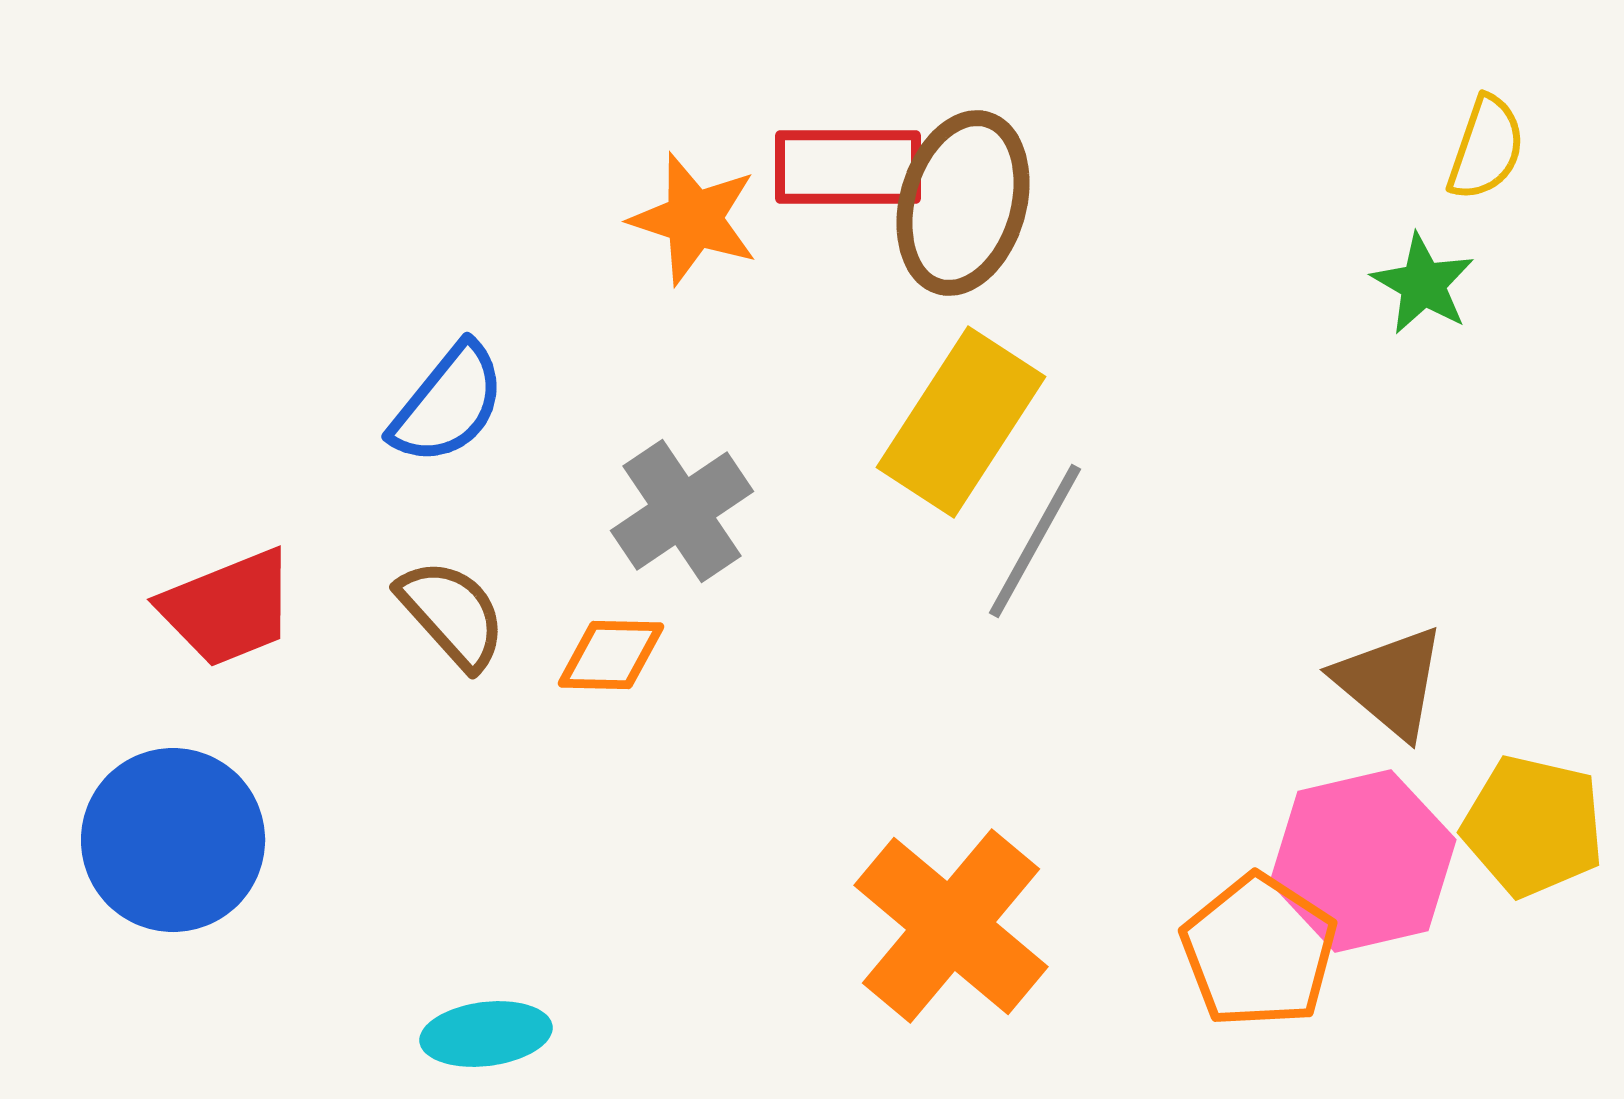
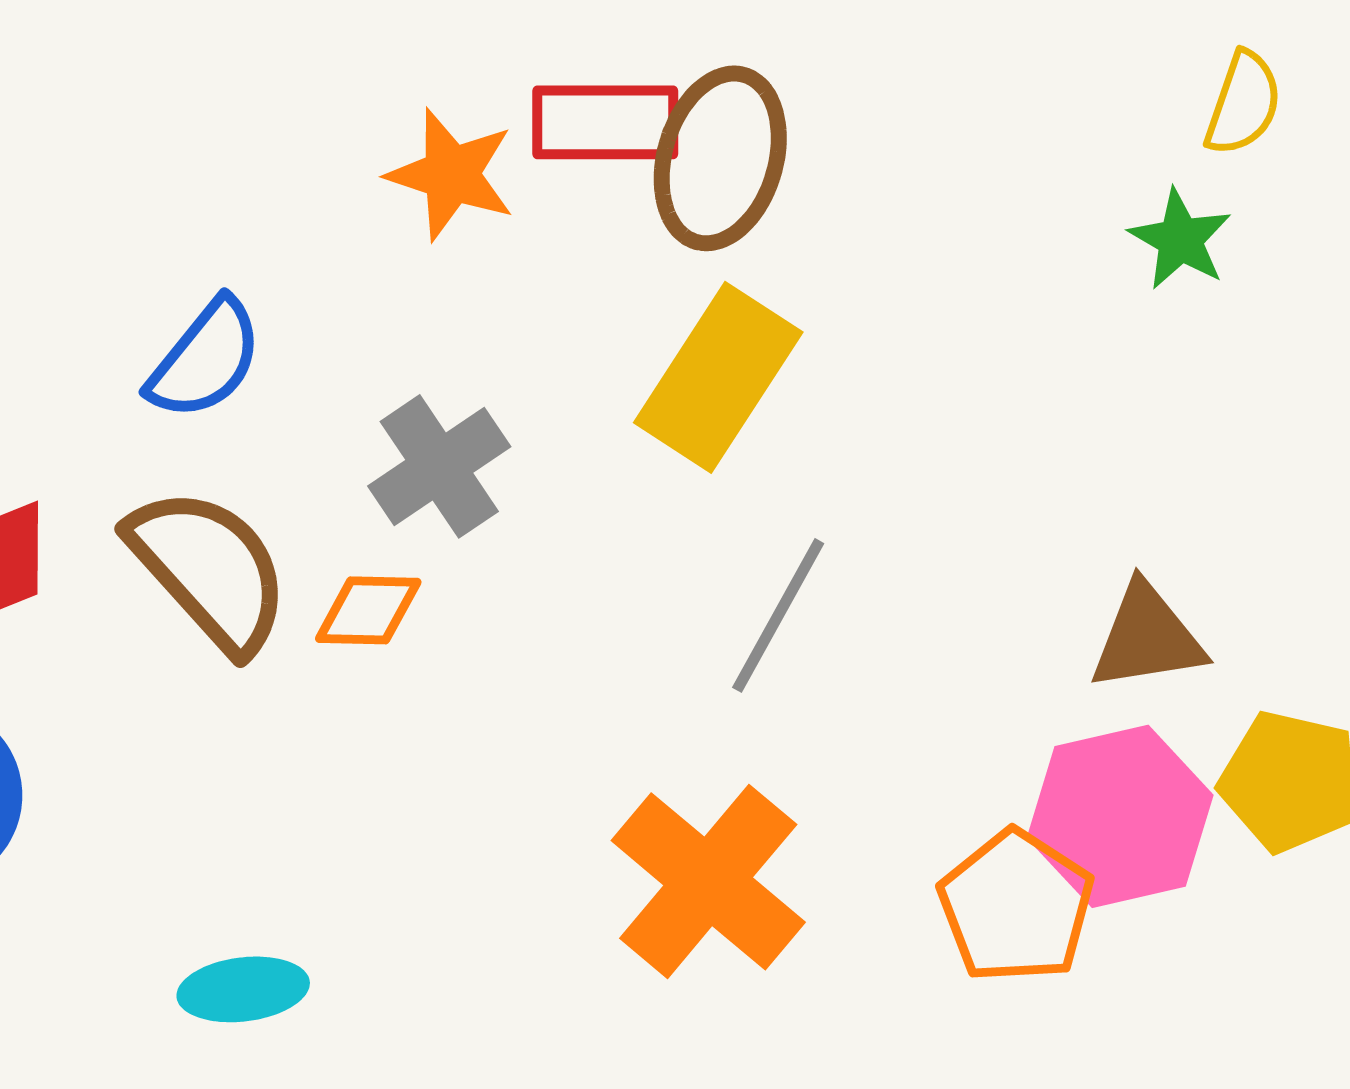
gray line: (1035, 541) -> (778, 615), moved
brown semicircle: (452, 614) -> (209, 569), size x1.5
brown triangle: (1390, 682) -> (1147, 637), turned -49

